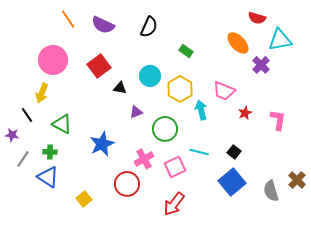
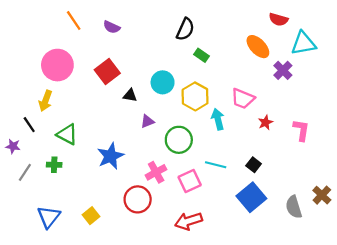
purple semicircle: (103, 25) -> (112, 27), size x0.7
black semicircle: (149, 27) -> (185, 29), moved
blue triangle: (48, 177) -> (49, 217), moved, turned 35
red arrow: (174, 204) -> (189, 221), turned 35

